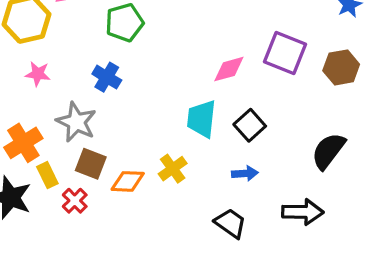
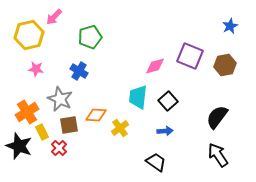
brown square: (91, 164) -> (69, 125), turned -30
orange diamond: (128, 181) -> (96, 115), moved
black arrow: (303, 212) -> (218, 155), moved, turned -125

